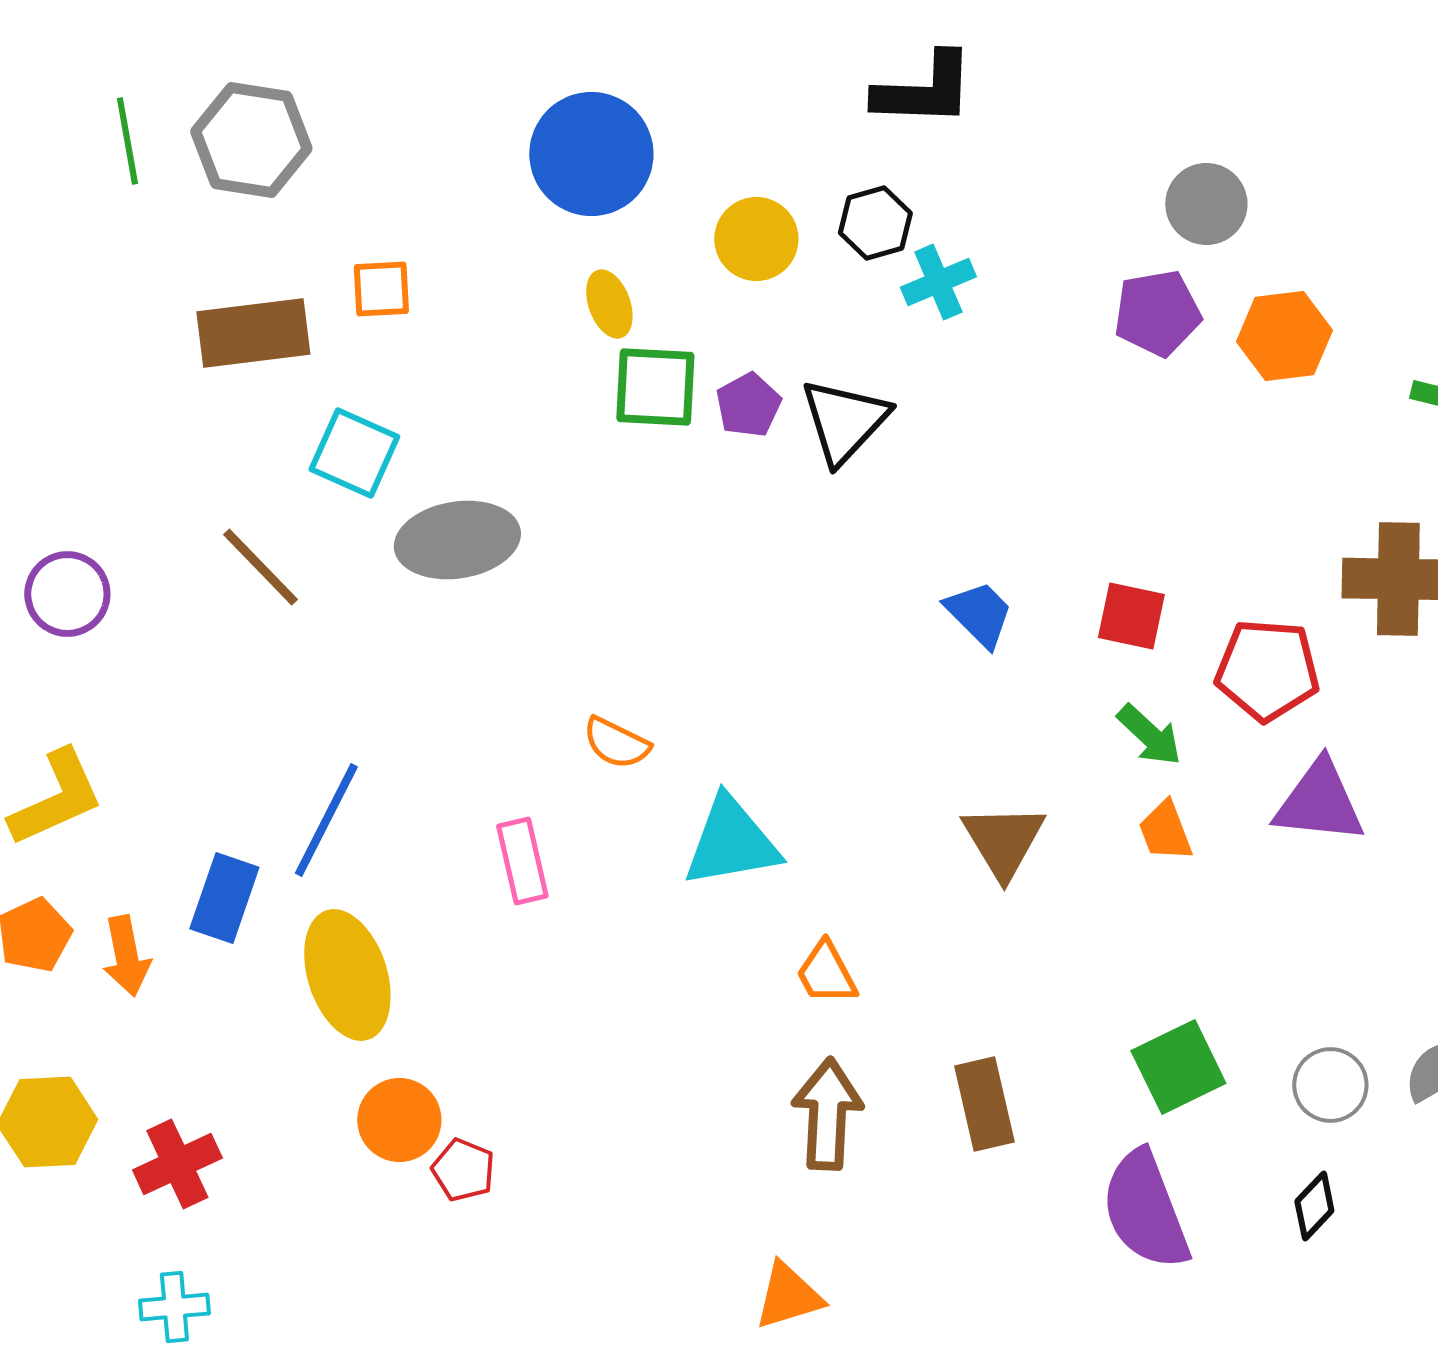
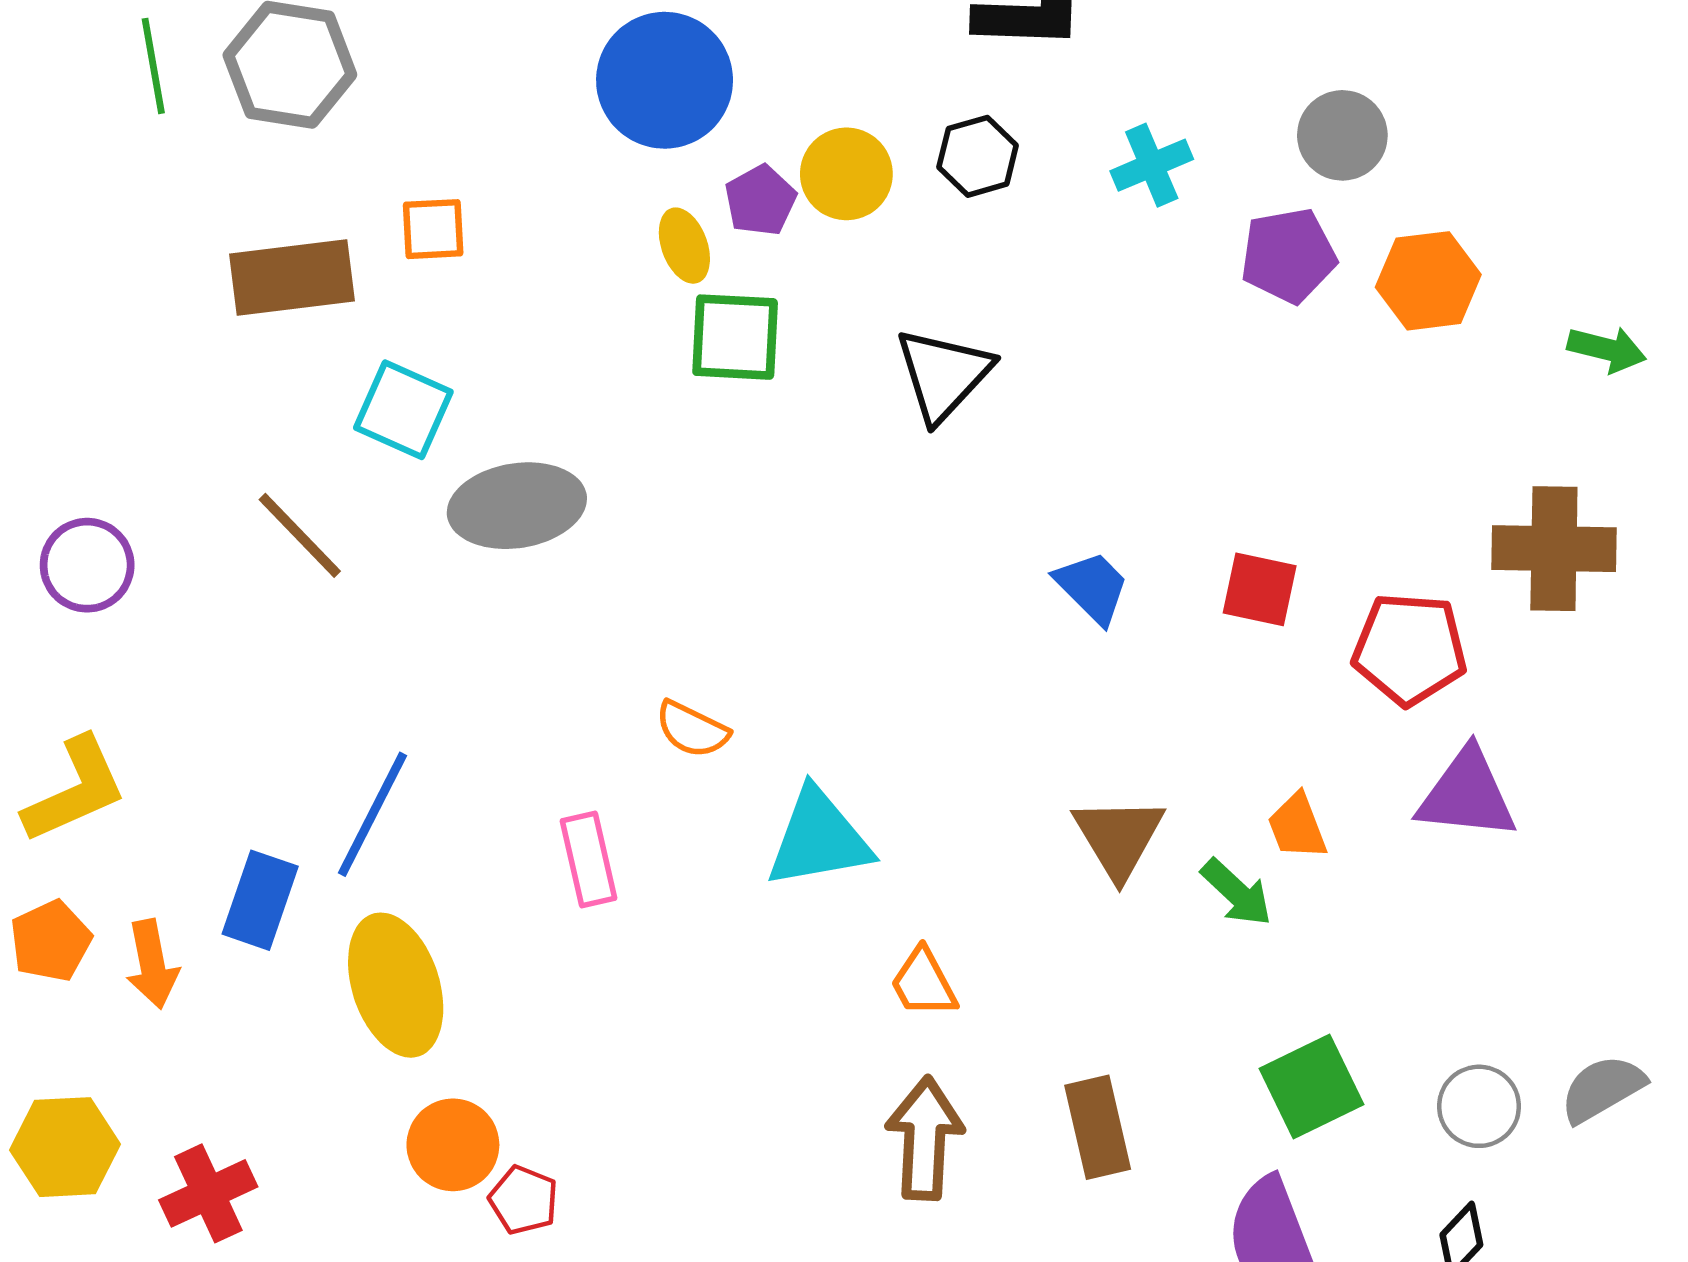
cyan cross: (938, 282) -> (1152, 165), moved
purple pentagon: (748, 405) -> (760, 200), moved
green arrow: (1149, 735) -> (1237, 893), moved

